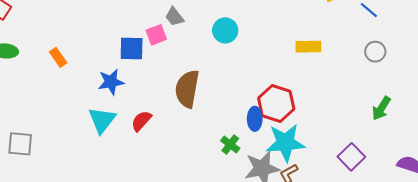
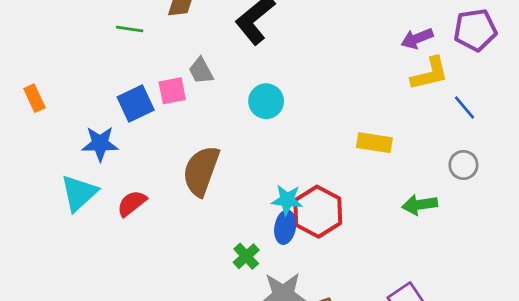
blue square: (132, 48) -> (136, 103), turned -36
green arrow: (381, 108) -> (420, 205), moved, turned 40
cyan star: (285, 143) -> (287, 200), moved, size x0.6

